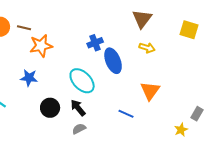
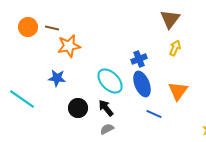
blue cross: (95, 43) -> (139, 59), moved
yellow arrow: (147, 48) -> (175, 48), turned -84
blue ellipse: (113, 61) -> (142, 84), moved

